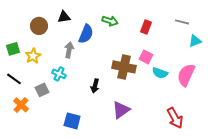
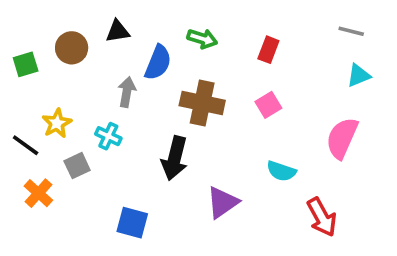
gray line: (182, 22) -> (351, 31), moved
green square: (13, 49) -> (26, 64), moved
yellow star: (33, 56) -> (57, 123), moved
pink square: (146, 57) -> (268, 105), turned 32
brown cross: (124, 67) -> (202, 103), moved
cyan semicircle: (160, 73) -> (281, 171), moved
black arrow: (95, 86) -> (175, 158), size x1.6

